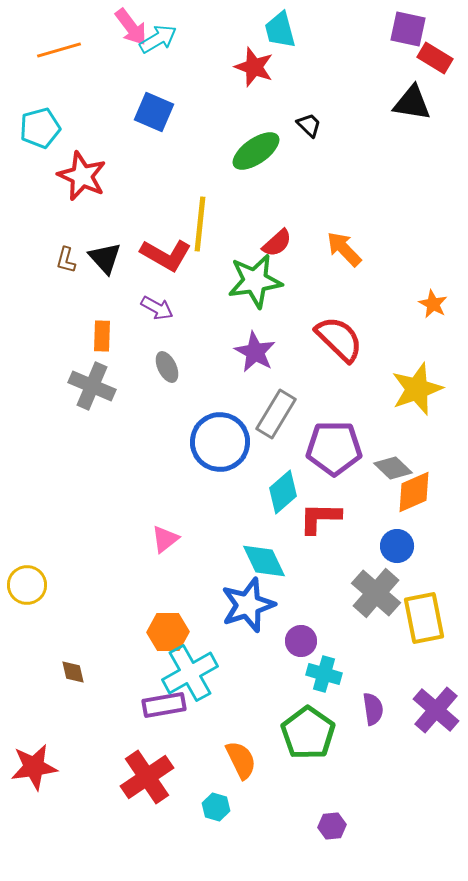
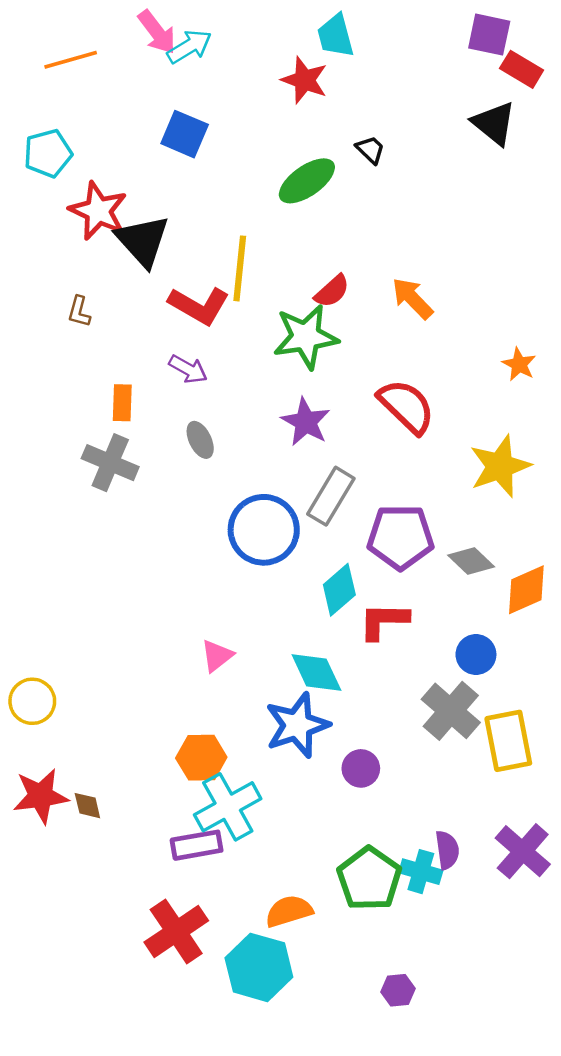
black triangle: (412, 103) -> (494, 123), turned 30
black triangle: (105, 258) -> (143, 241), moved, size x1.4
orange diamond: (414, 492) -> (526, 590), moved
pink triangle: (165, 539) -> (217, 656), moved
cyan cross: (324, 674) -> (421, 872), moved
orange semicircle: (241, 760) -> (289, 911), turned -81
red star: (34, 767) -> (41, 796), moved
cyan hexagon: (216, 807) -> (259, 967), size x2.0

